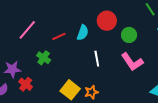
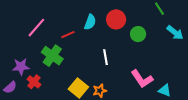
cyan semicircle: (83, 33) -> (90, 22), moved
green cross: (44, 58) -> (52, 56), size x1.5
pink L-shape: (132, 62) -> (142, 79), moved

